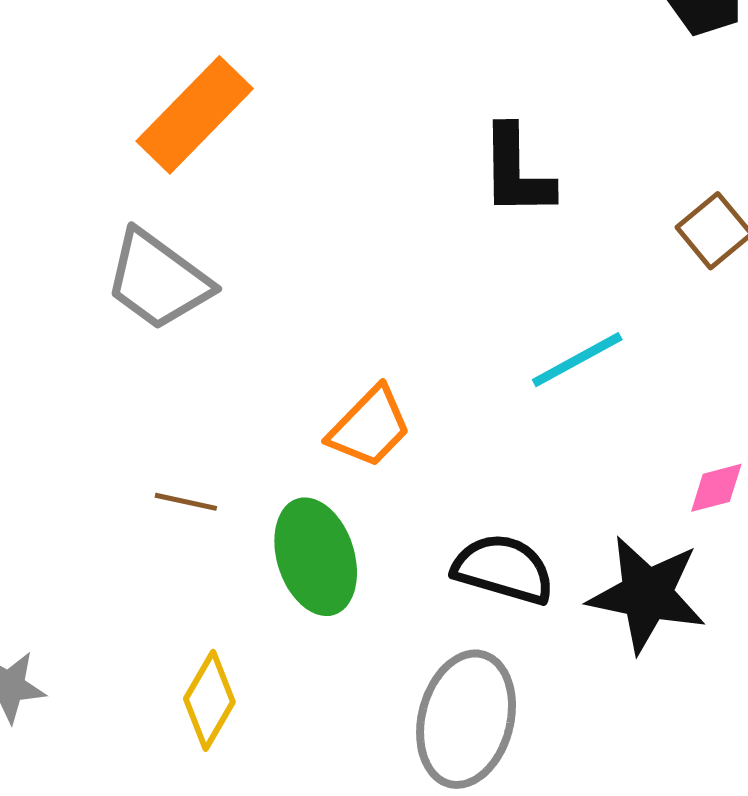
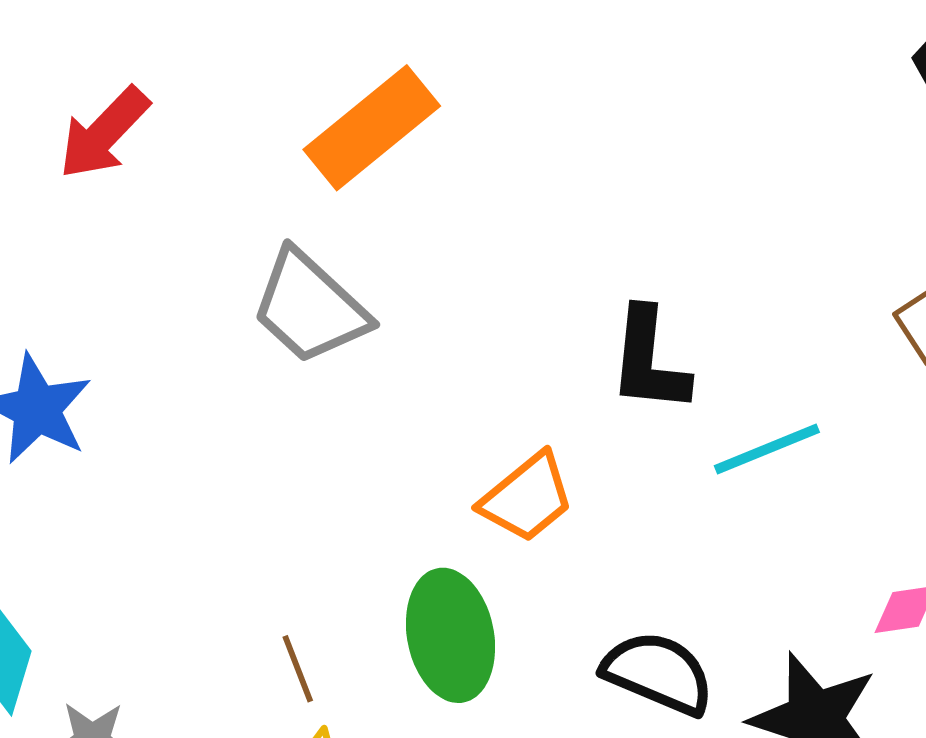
black L-shape: (516, 171) -> (649, 360), moved
brown line: (186, 502) -> (298, 669), moved, turned 50

